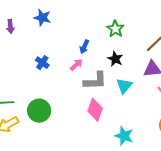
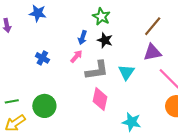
green star: (115, 29) -> (101, 17), moved
black star: (115, 59) -> (105, 40), moved

